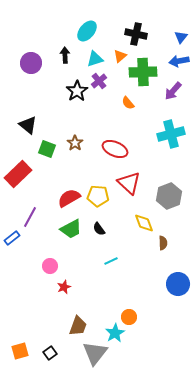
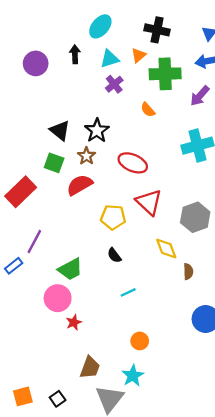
black star: (77, 91) -> (97, 131), moved
black triangle: (28, 125) -> (60, 131), moved
red semicircle: (69, 198) -> (80, 185), moved
green trapezoid: (71, 229) -> (70, 269), moved
pink circle: (50, 266) -> (58, 298), size x1.5
orange circle: (129, 317) -> (140, 341), moved

